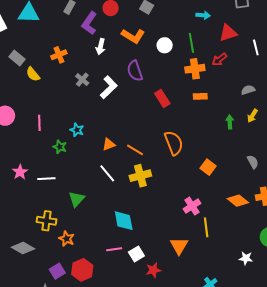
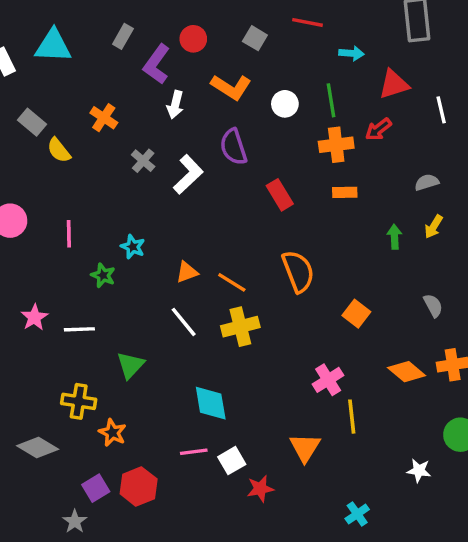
orange cross: (59, 55) -> (104, 118), turned -35

